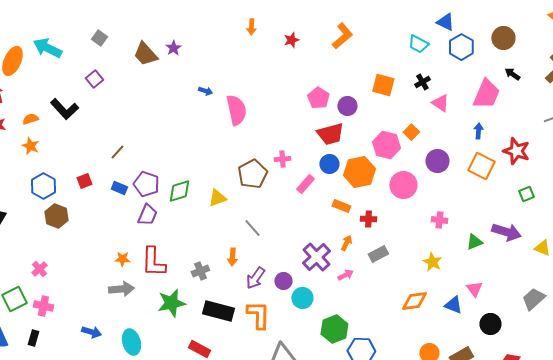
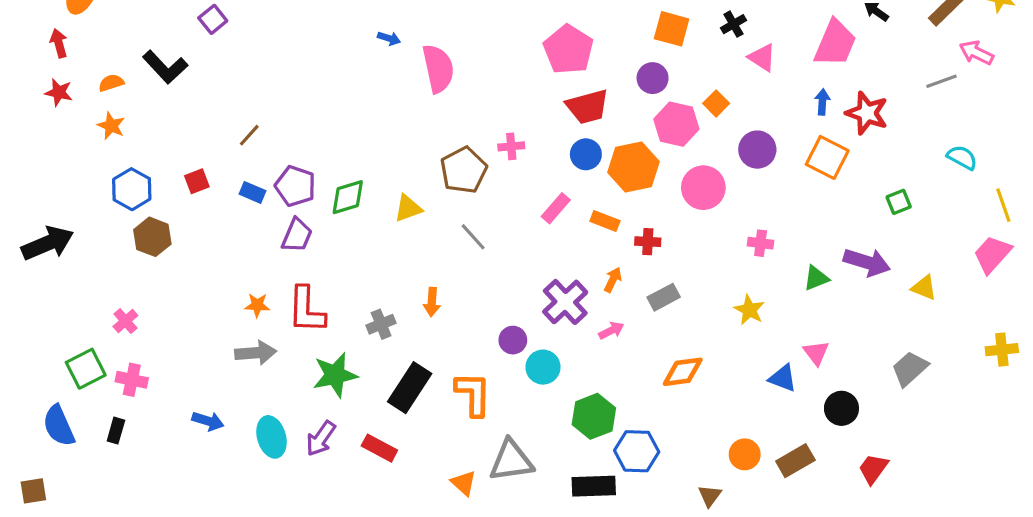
pink pentagon: (318, 98) -> (568, 50), size x1.4
purple circle: (347, 106) -> (653, 78), moved
red star: (516, 151) -> (867, 113), moved
pink rectangle: (305, 184) -> (556, 208), moved
gray line: (252, 228) -> (473, 237), moved
purple arrow: (255, 278) -> (321, 438), moved
orange diamond: (414, 301) -> (683, 372), moved
black rectangle: (218, 311) -> (410, 388), turned -72

